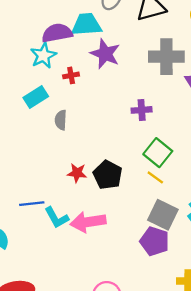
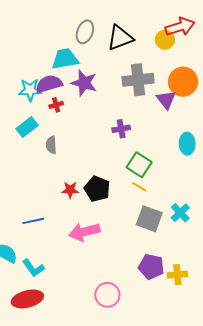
purple semicircle: (57, 33) -> (49, 84), moved
cyan star: (43, 56) -> (30, 90), turned 30
cyan L-shape: (57, 218) -> (33, 268), moved
purple pentagon: (155, 241) -> (151, 267), moved

